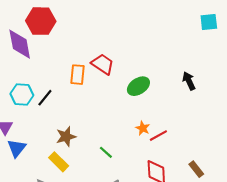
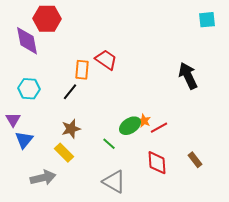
black arrow: (189, 81) -> (188, 76), size x1.5
green ellipse: (138, 86) -> (130, 126), moved
black line: (45, 98) -> (70, 92), moved

